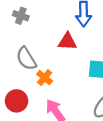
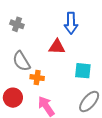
orange cross: (45, 78) -> (37, 78), turned -32

